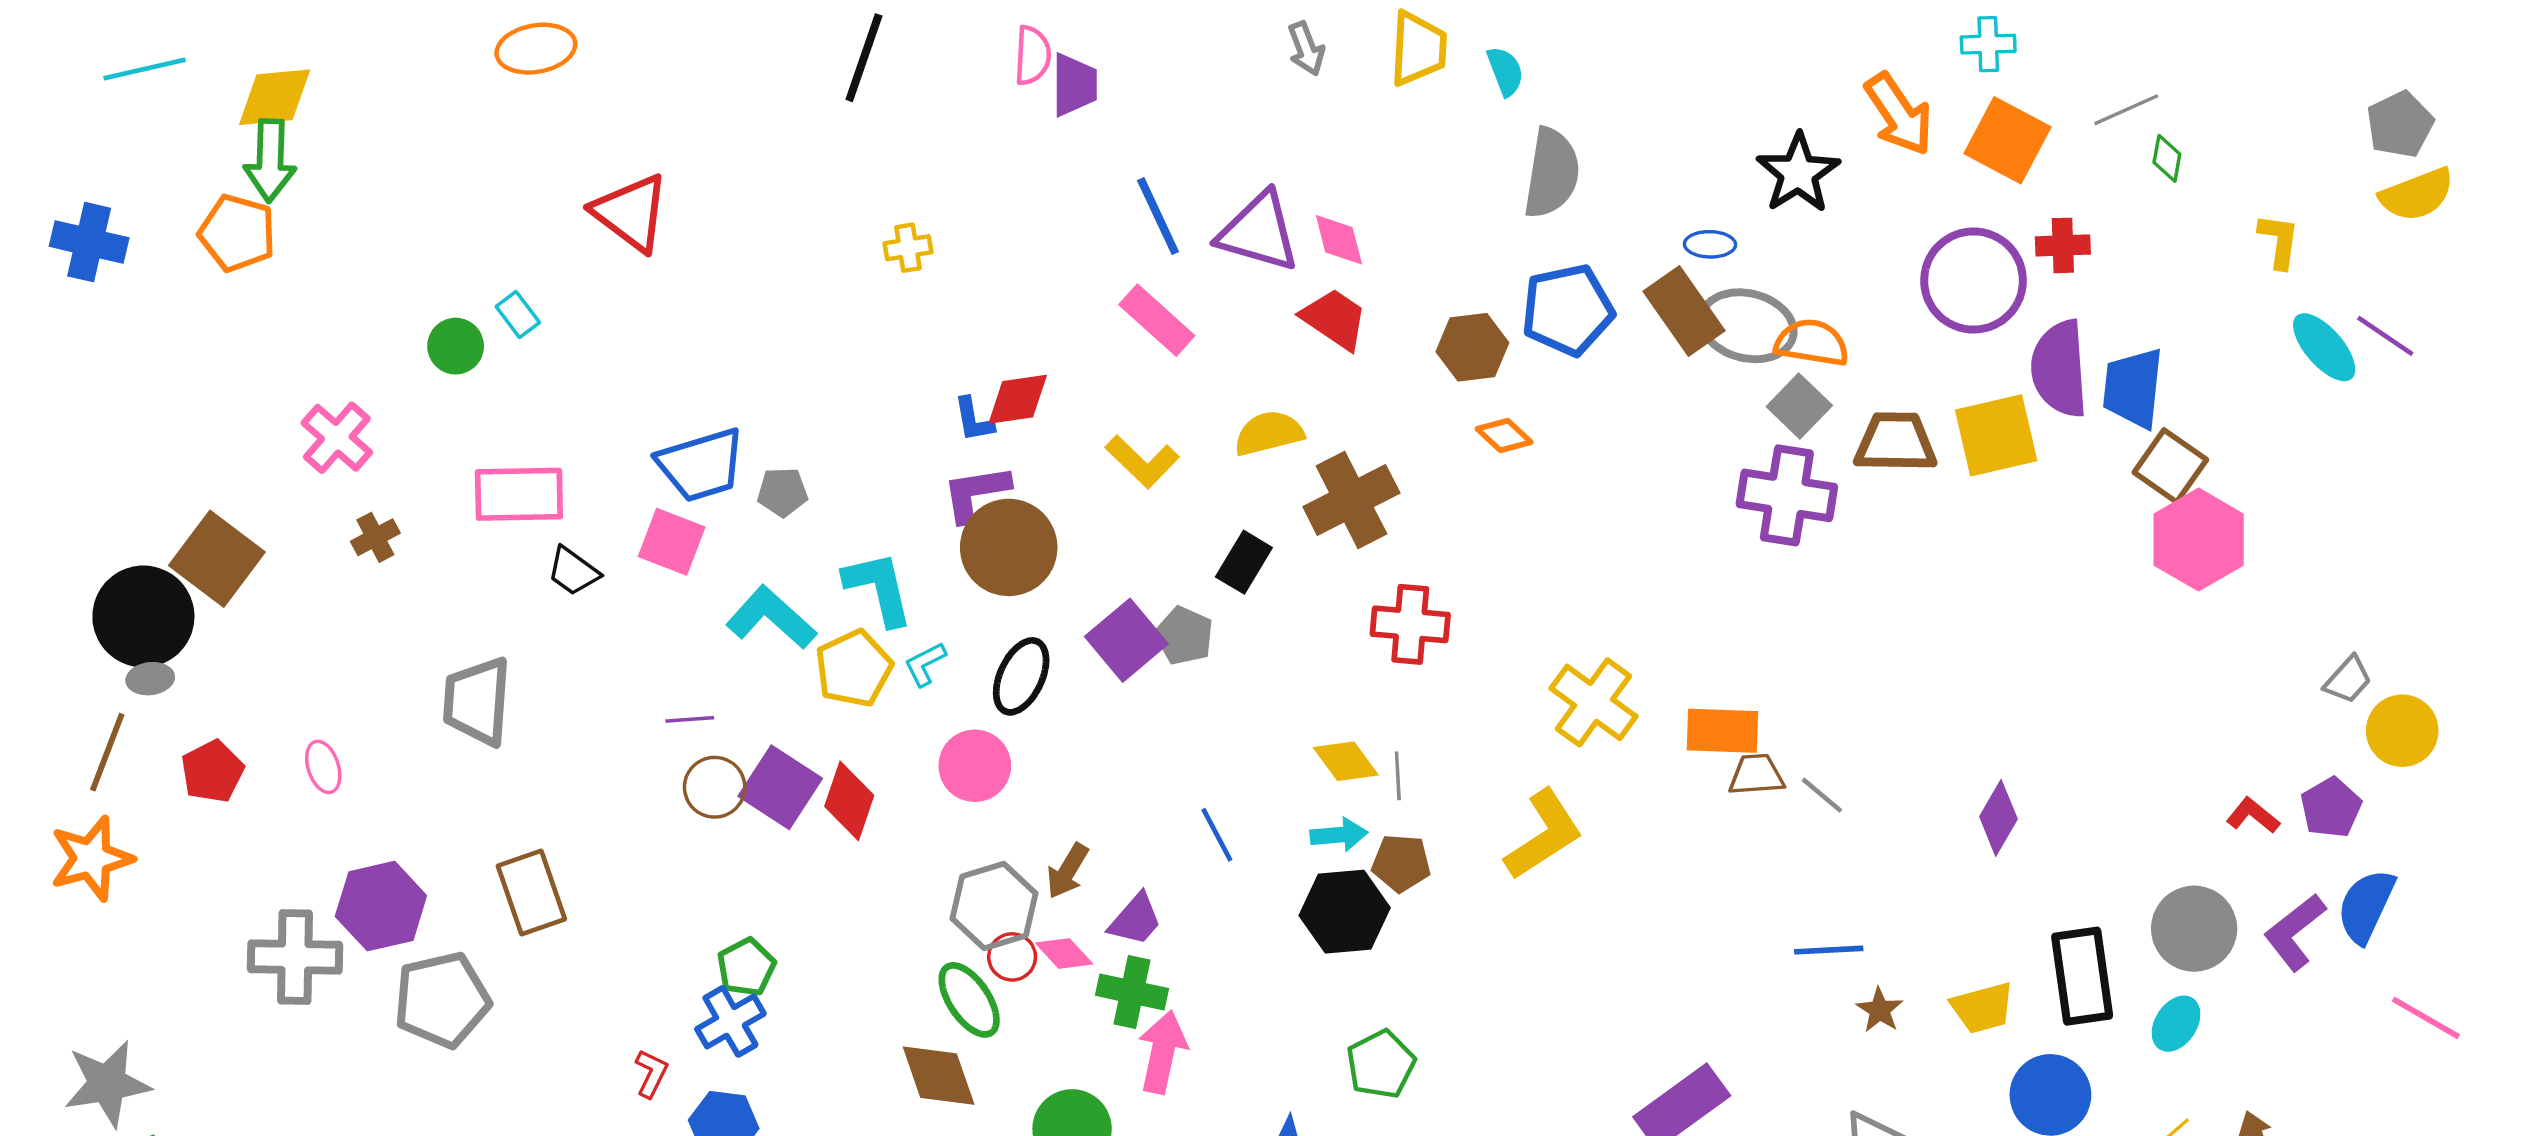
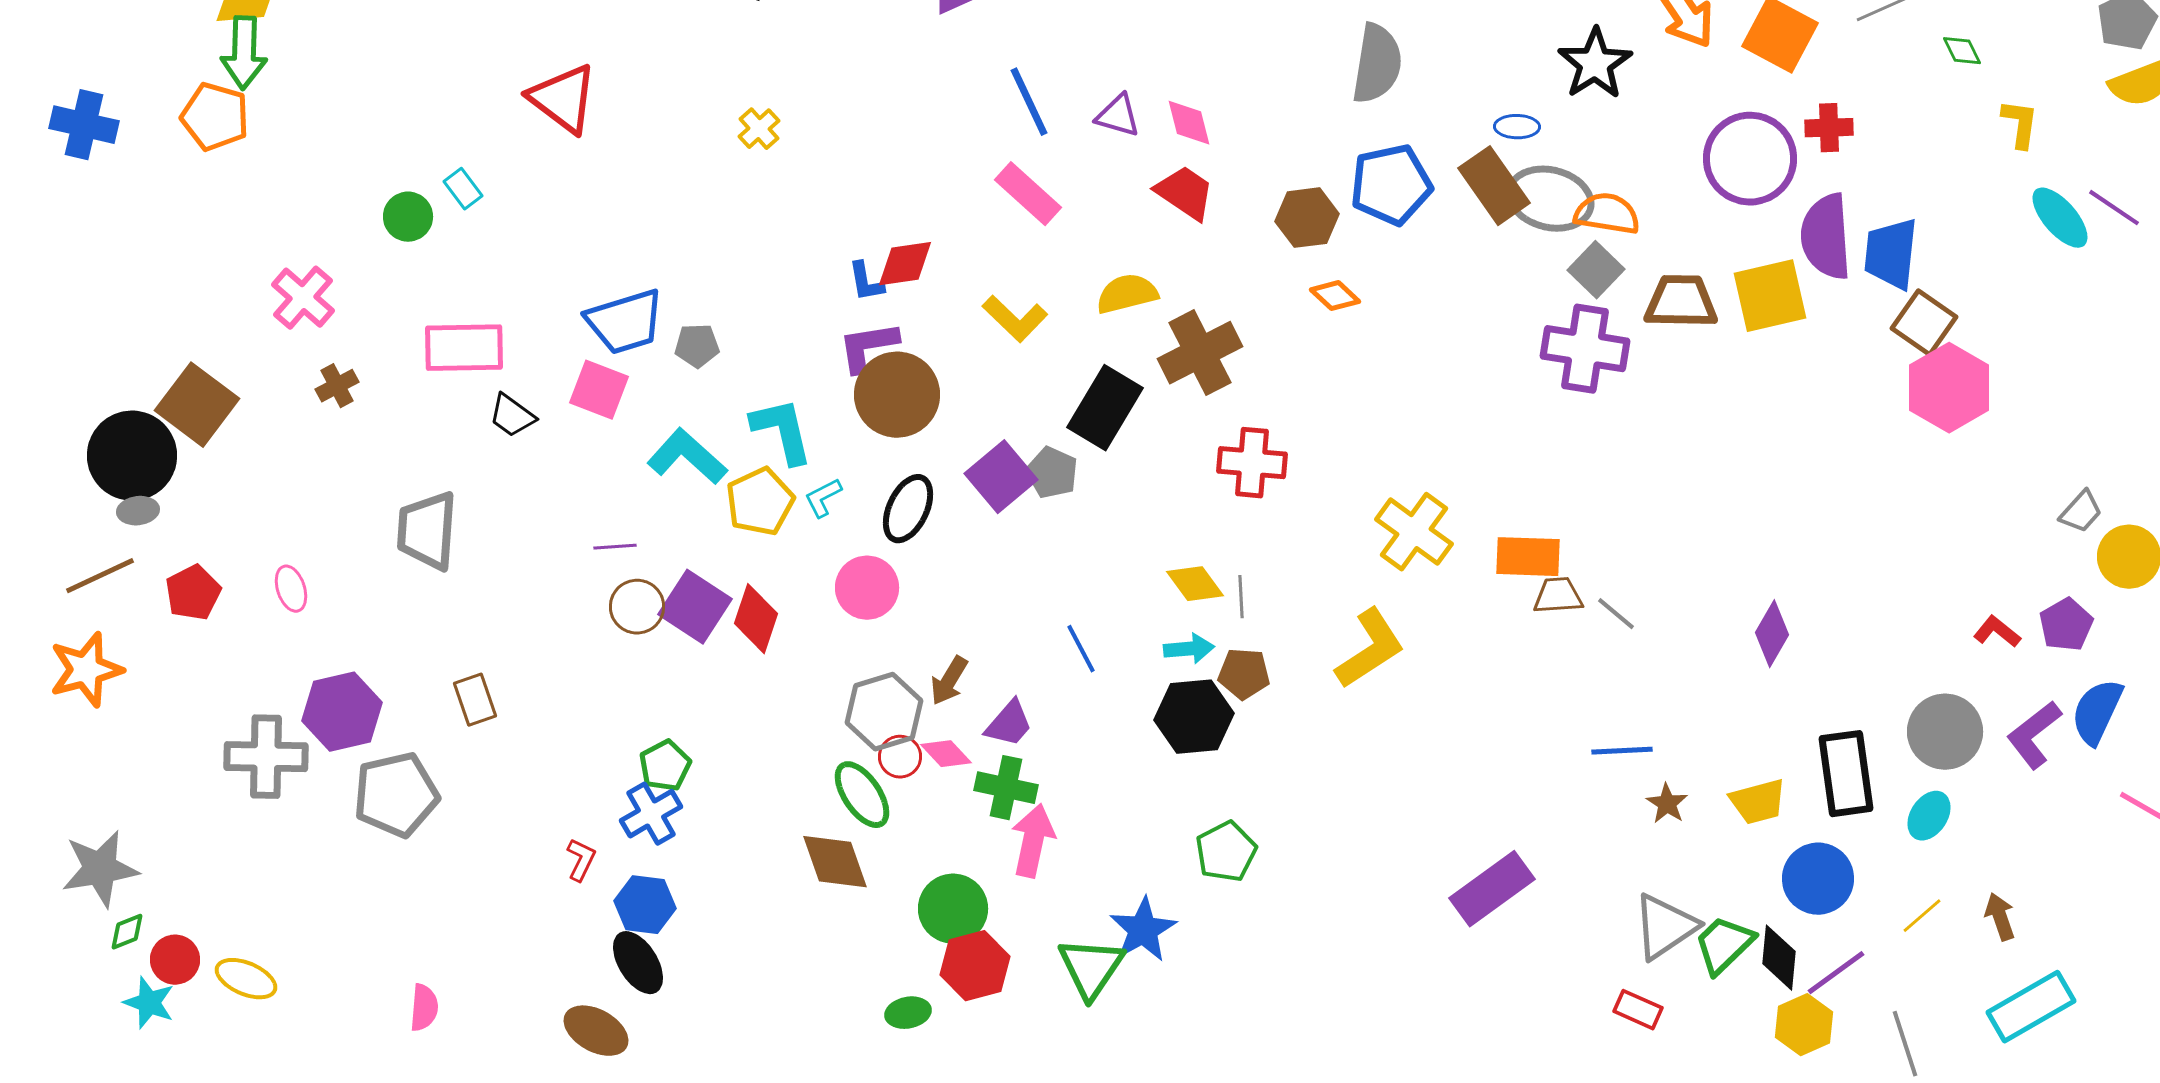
green diamond: (2167, 158) -> (1962, 51), moved, turned -36
purple triangle: (1259, 232) -> (1118, 116), size x0.6
yellow cross: (908, 248) -> (759, 129), moved, turned -33
black rectangle: (1244, 562) -> (1105, 408), size x1.5
brown line: (107, 752) -> (100, 576), turned 44
brown rectangle: (531, 892) -> (475, 700), size x0.7

